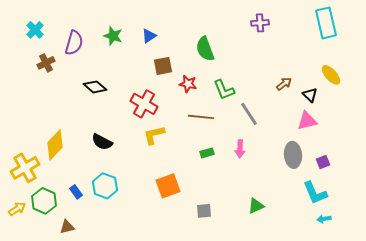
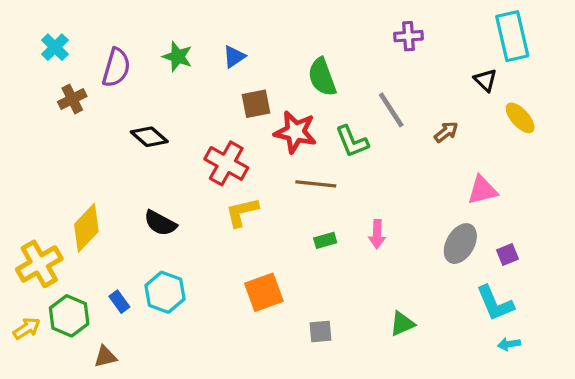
red star: (188, 84) -> (295, 132), size x1.5
black triangle: (310, 95) -> (485, 80), moved
gray line: (249, 114) -> (391, 110), moved
gray ellipse: (293, 155) -> (460, 244), turned 35

